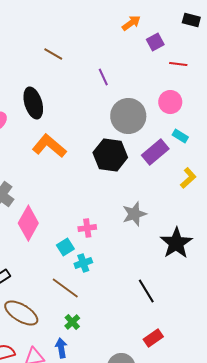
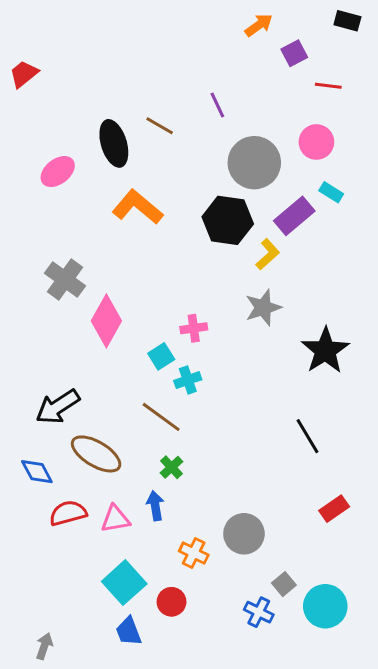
brown line: (53, 54) -> (160, 126), moved
yellow L-shape: (188, 178) -> (268, 254), moved
black line: (146, 291) -> (308, 436), moved
red rectangle: (153, 338) -> (334, 509), moved

